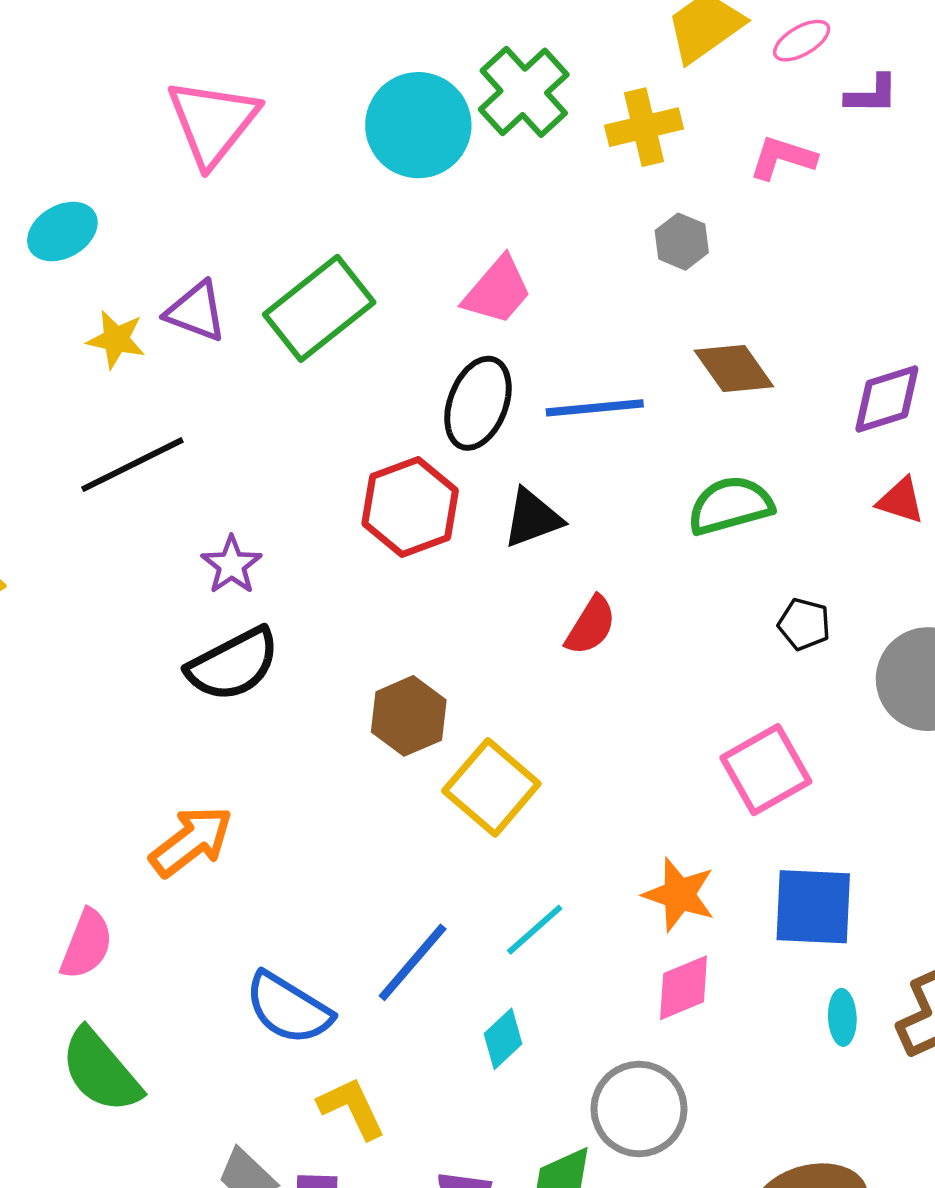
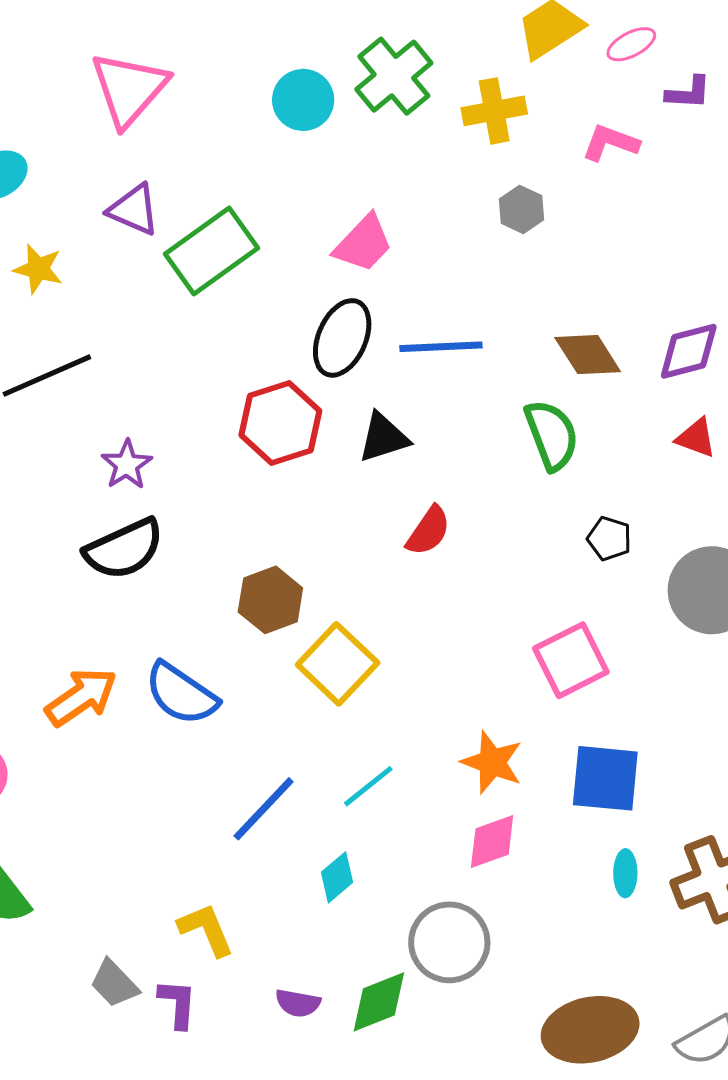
cyan circle: (418, 125) -> (303, 100), size x0.7
purple triangle: (196, 311) -> (134, 210), moved
brown diamond: (734, 369) -> (588, 355), moved
green semicircle: (730, 505) -> (552, 435), turned 82
blue semicircle: (288, 1008) -> (181, 694), moved

